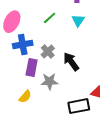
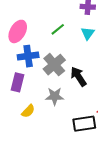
gray cross: (48, 51) -> (54, 65), size x1.5
purple rectangle: (32, 68) -> (17, 82), moved

